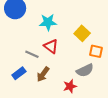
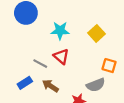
yellow square: (82, 33) -> (96, 33), moved
brown arrow: (43, 74) -> (50, 86), turned 84

